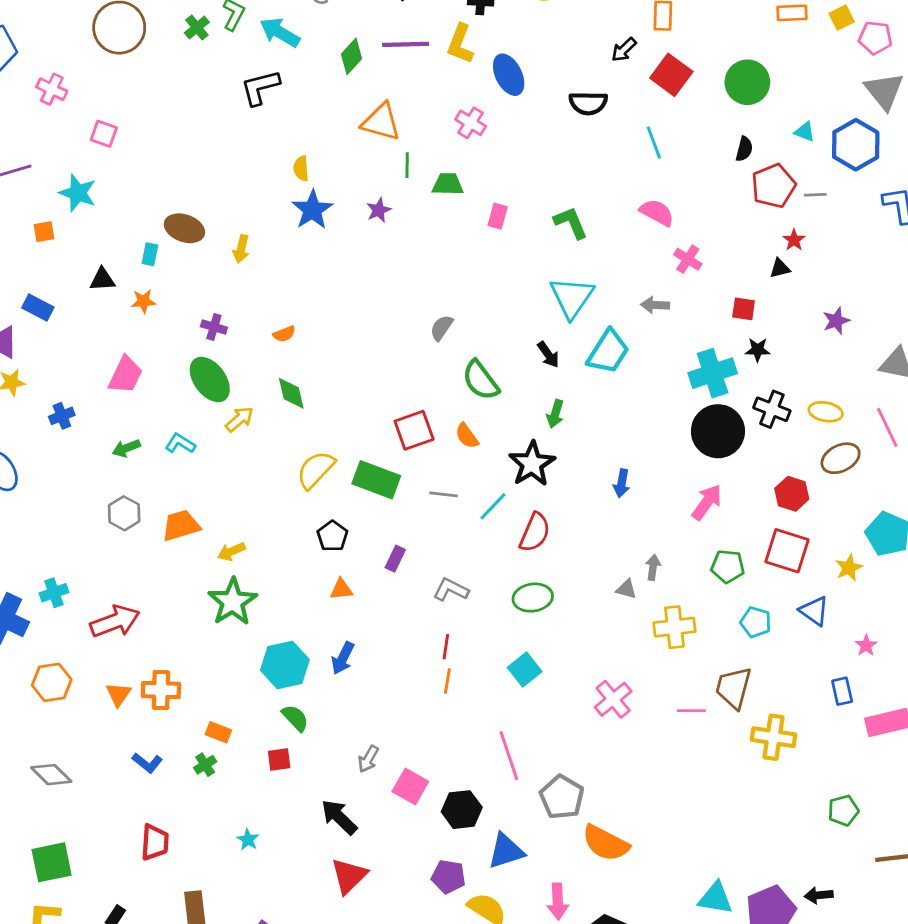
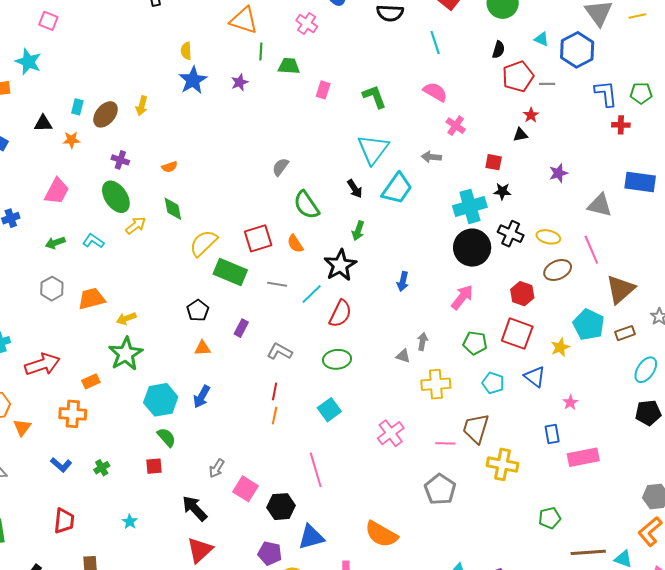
brown ellipse: (184, 228) -> (106, 114), moved, turned -72
yellow semicircle: (316, 470) -> (203, 243), moved
orange triangle: (118, 694) -> (22, 427), moved
orange rectangle: (218, 732) -> (91, 381), moved, turned -48
gray pentagon: (562, 797) -> (440, 489), moved

